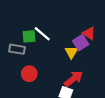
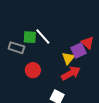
red circle: (29, 74) -> (33, 70), moved
red arrow: (74, 79) -> (71, 73), moved

